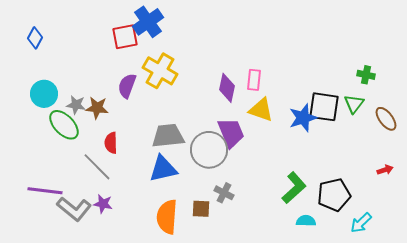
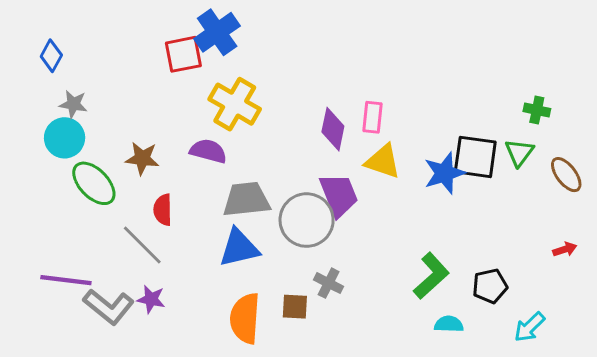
purple semicircle: (127, 86) -> (208, 151), moved, turned 85
gray star: (76, 105) -> (73, 104), moved
black pentagon: (334, 195) -> (490, 286), size x0.7

